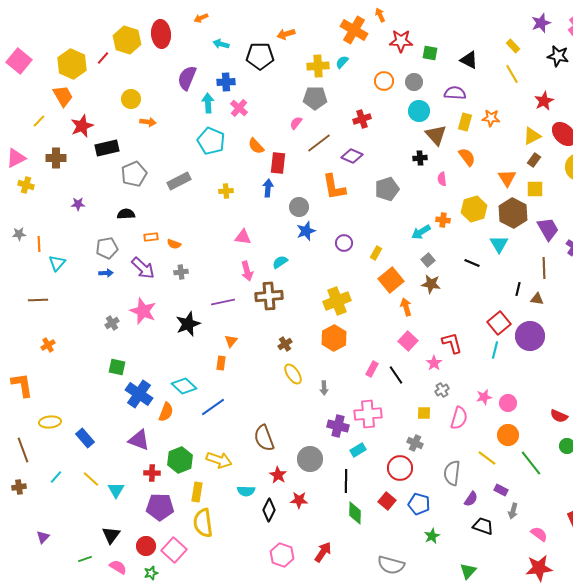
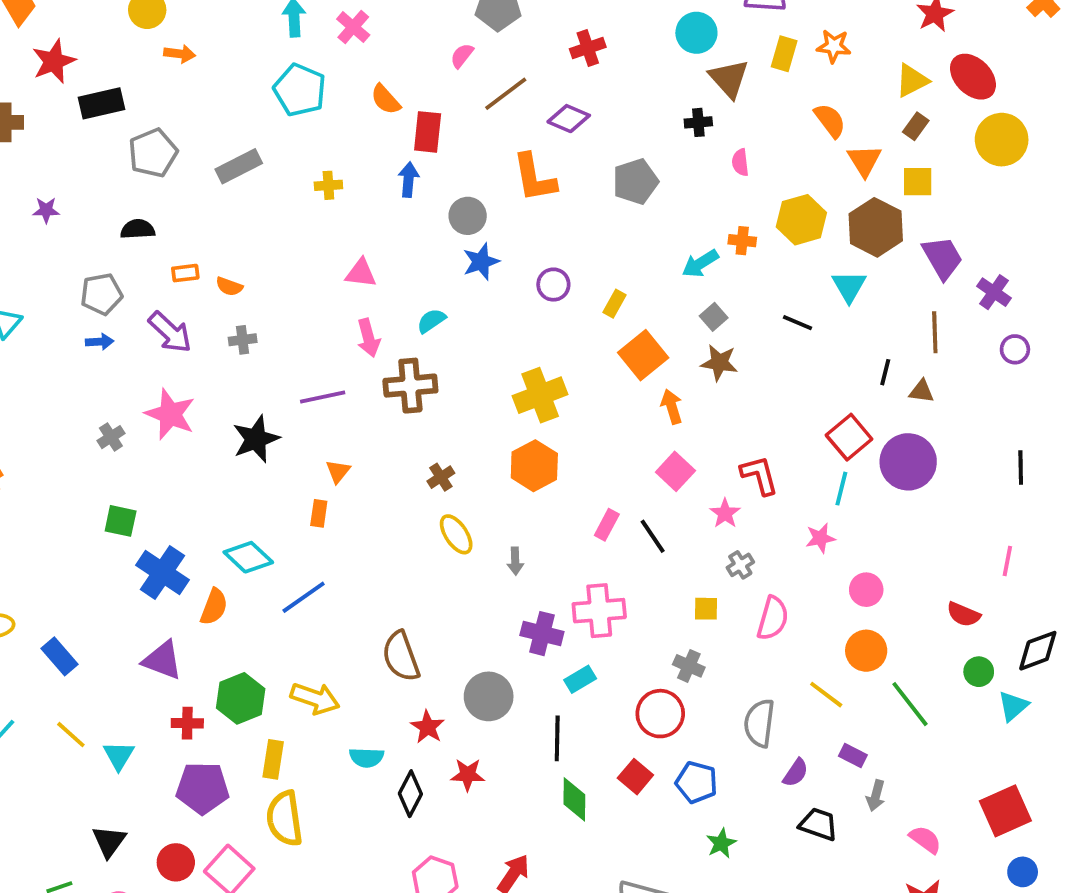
orange semicircle: (467, 157) -> (830, 121), moved
pink star: (484, 397) -> (820, 538), moved

